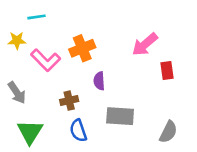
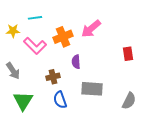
cyan line: (36, 17) -> (35, 18), moved
pink arrow: (145, 44) -> (91, 29), moved

